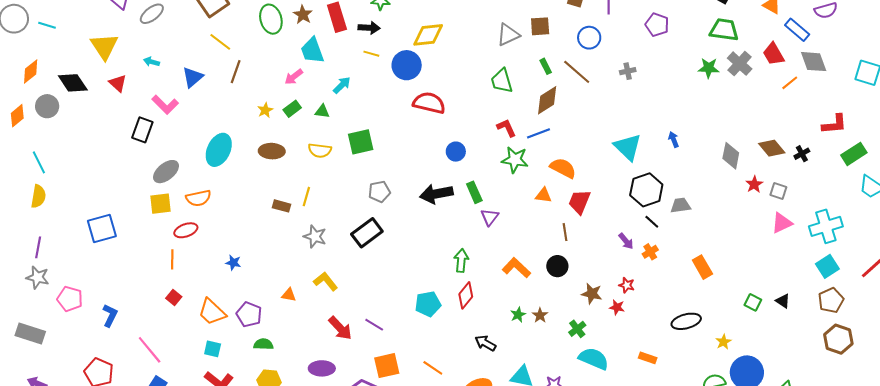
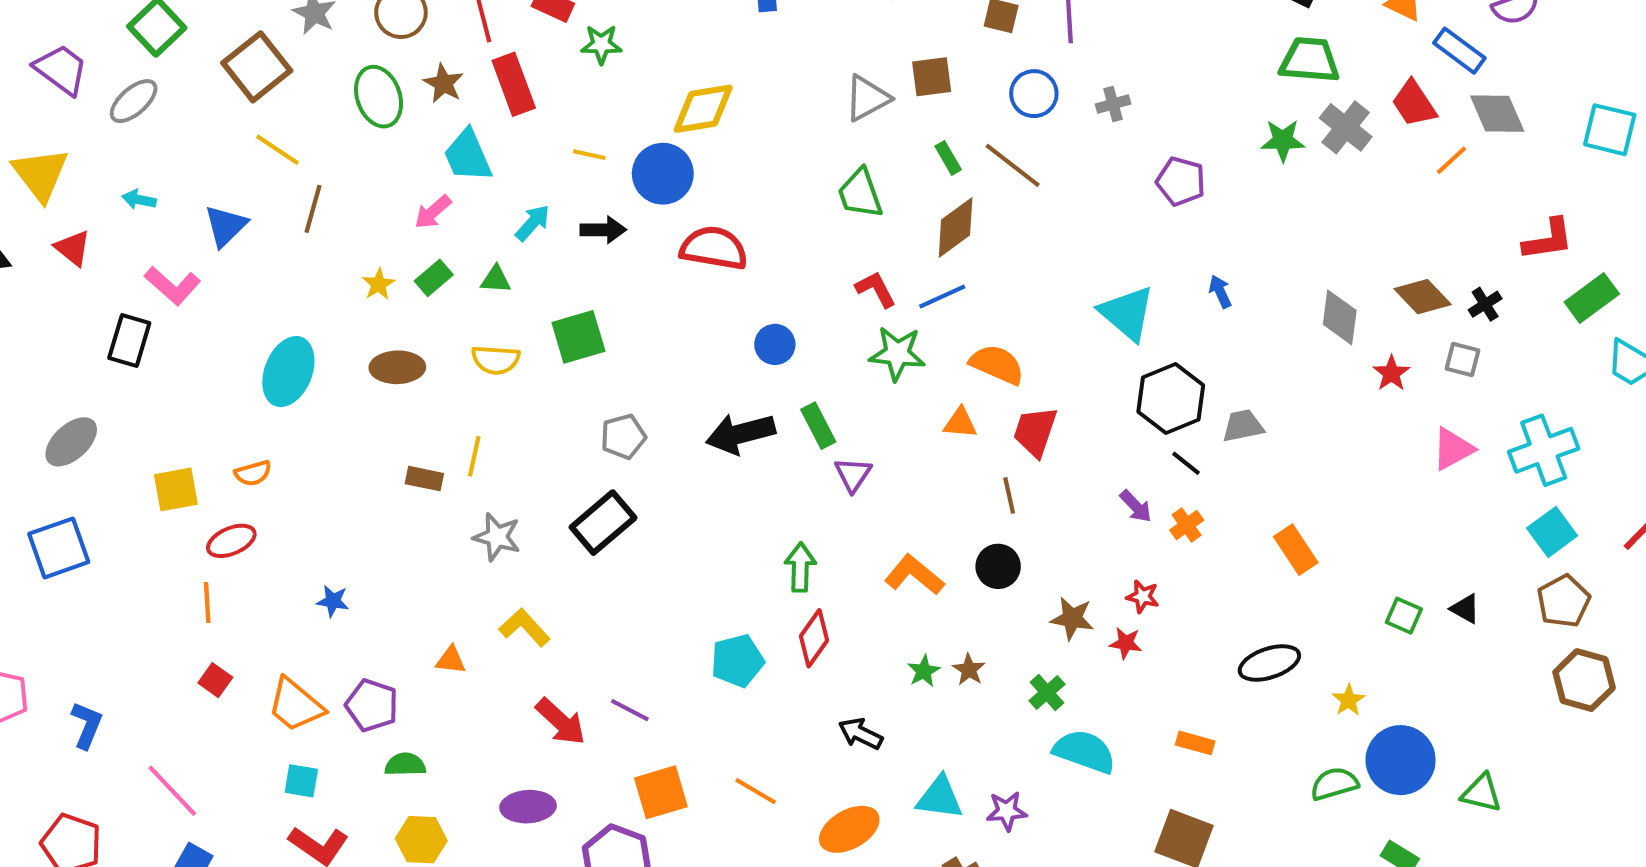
purple pentagon: (657, 25) -> (1181, 181), moved
black arrow: (369, 28) -> (603, 230), moved
gray cross: (628, 71) -> (1113, 104), moved
gray ellipse: (166, 172) -> (71, 442), moved
gray square: (778, 191) -> (1463, 360), moved
orange semicircle: (198, 198) -> (253, 473), size x0.7

